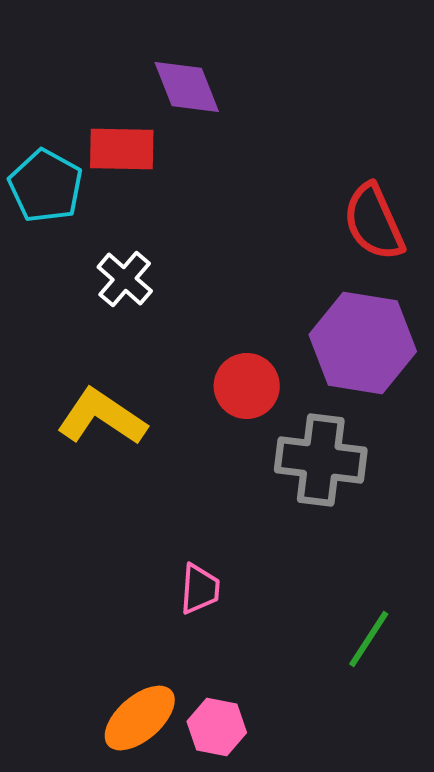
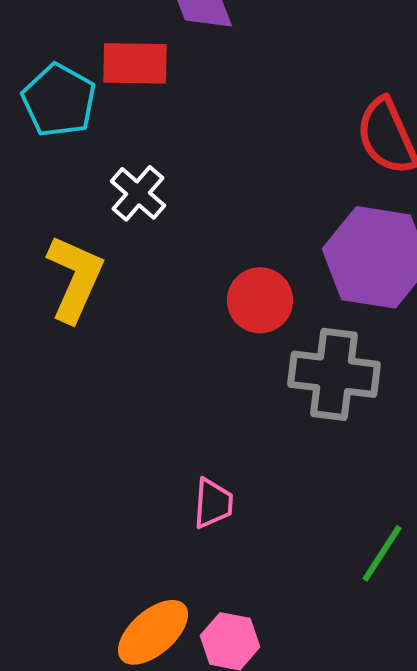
yellow L-shape: (102, 417) -> (75, 278), moved, turned 80

